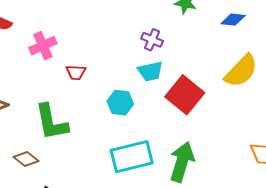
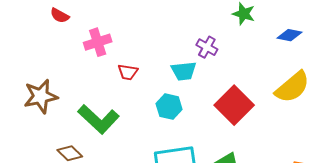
cyan trapezoid: (150, 71) -> (184, 71), moved
green L-shape: (51, 122) -> (98, 119), turned -42

